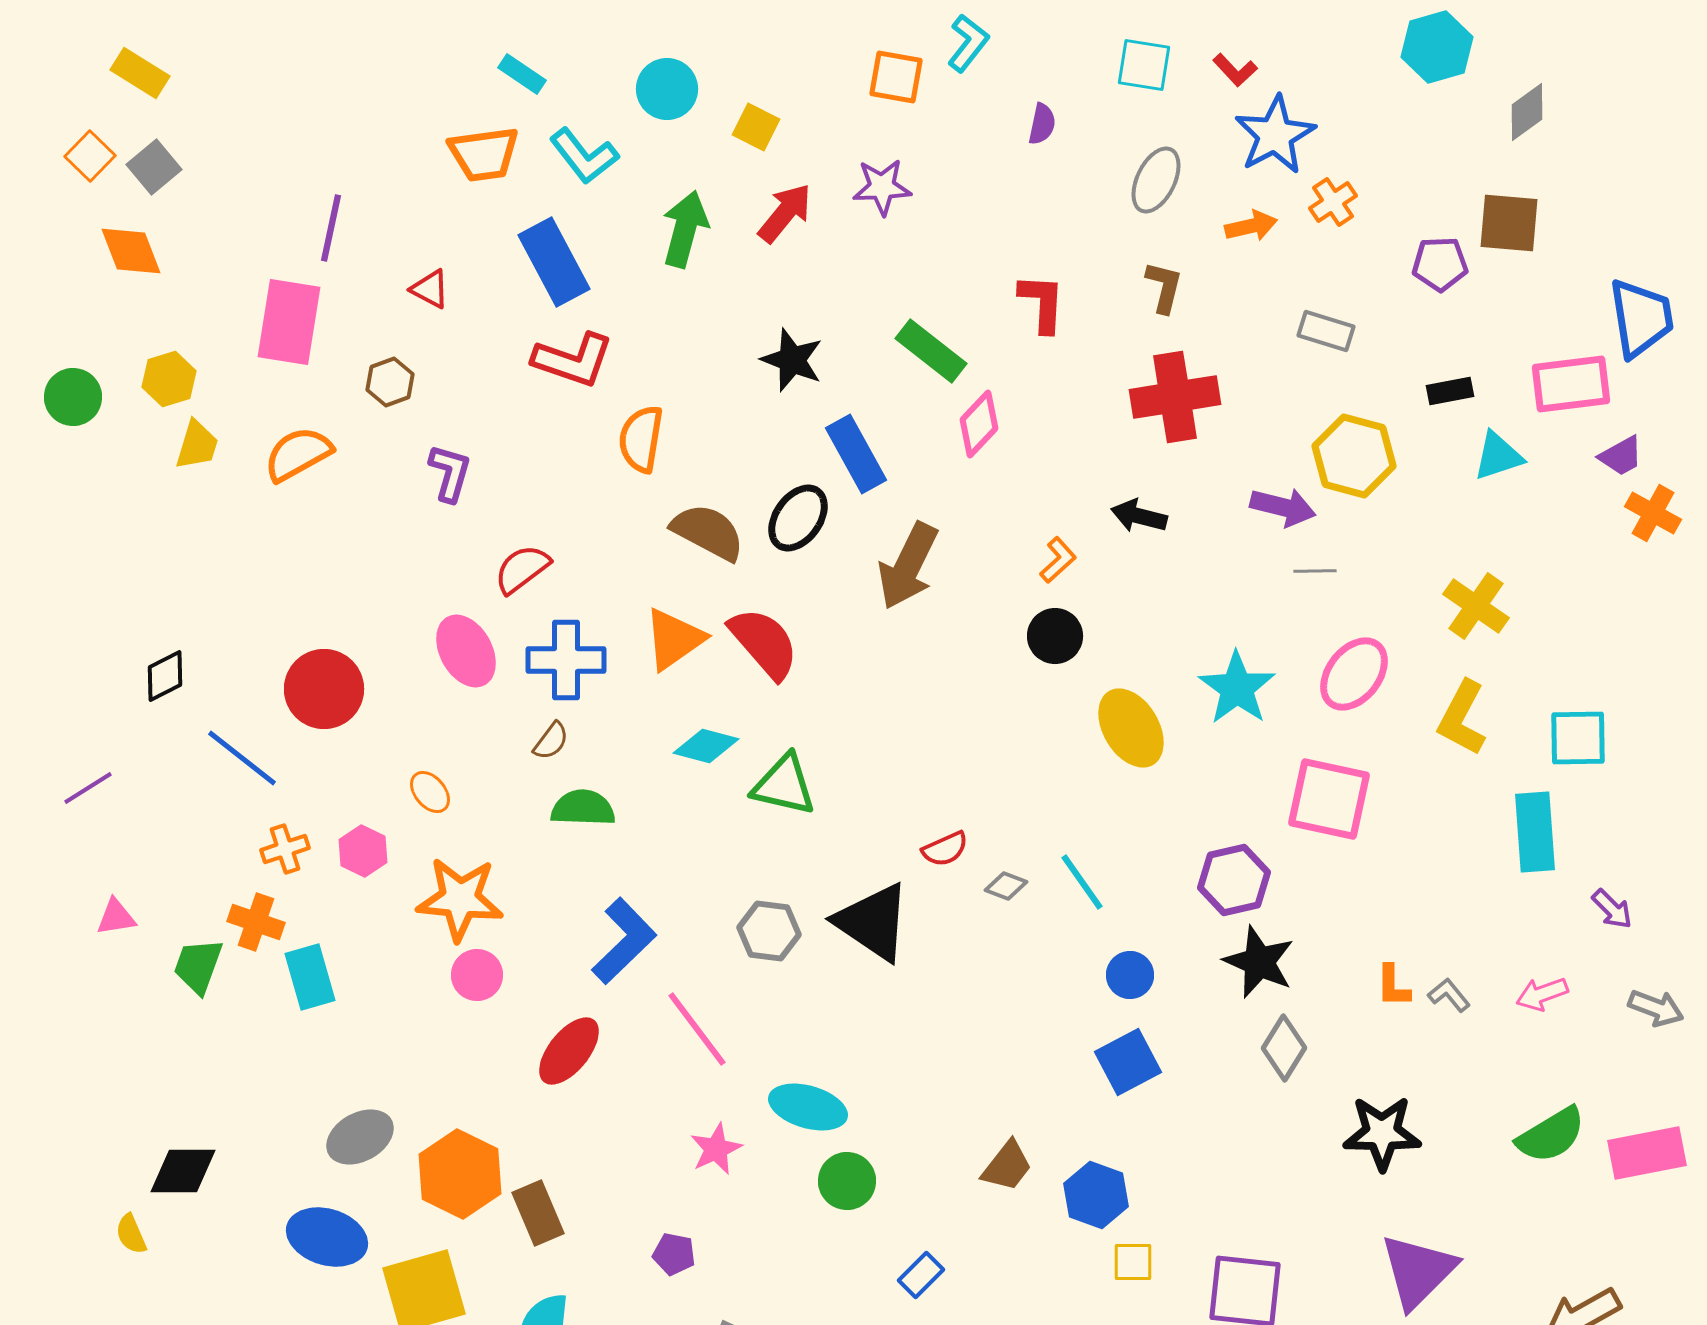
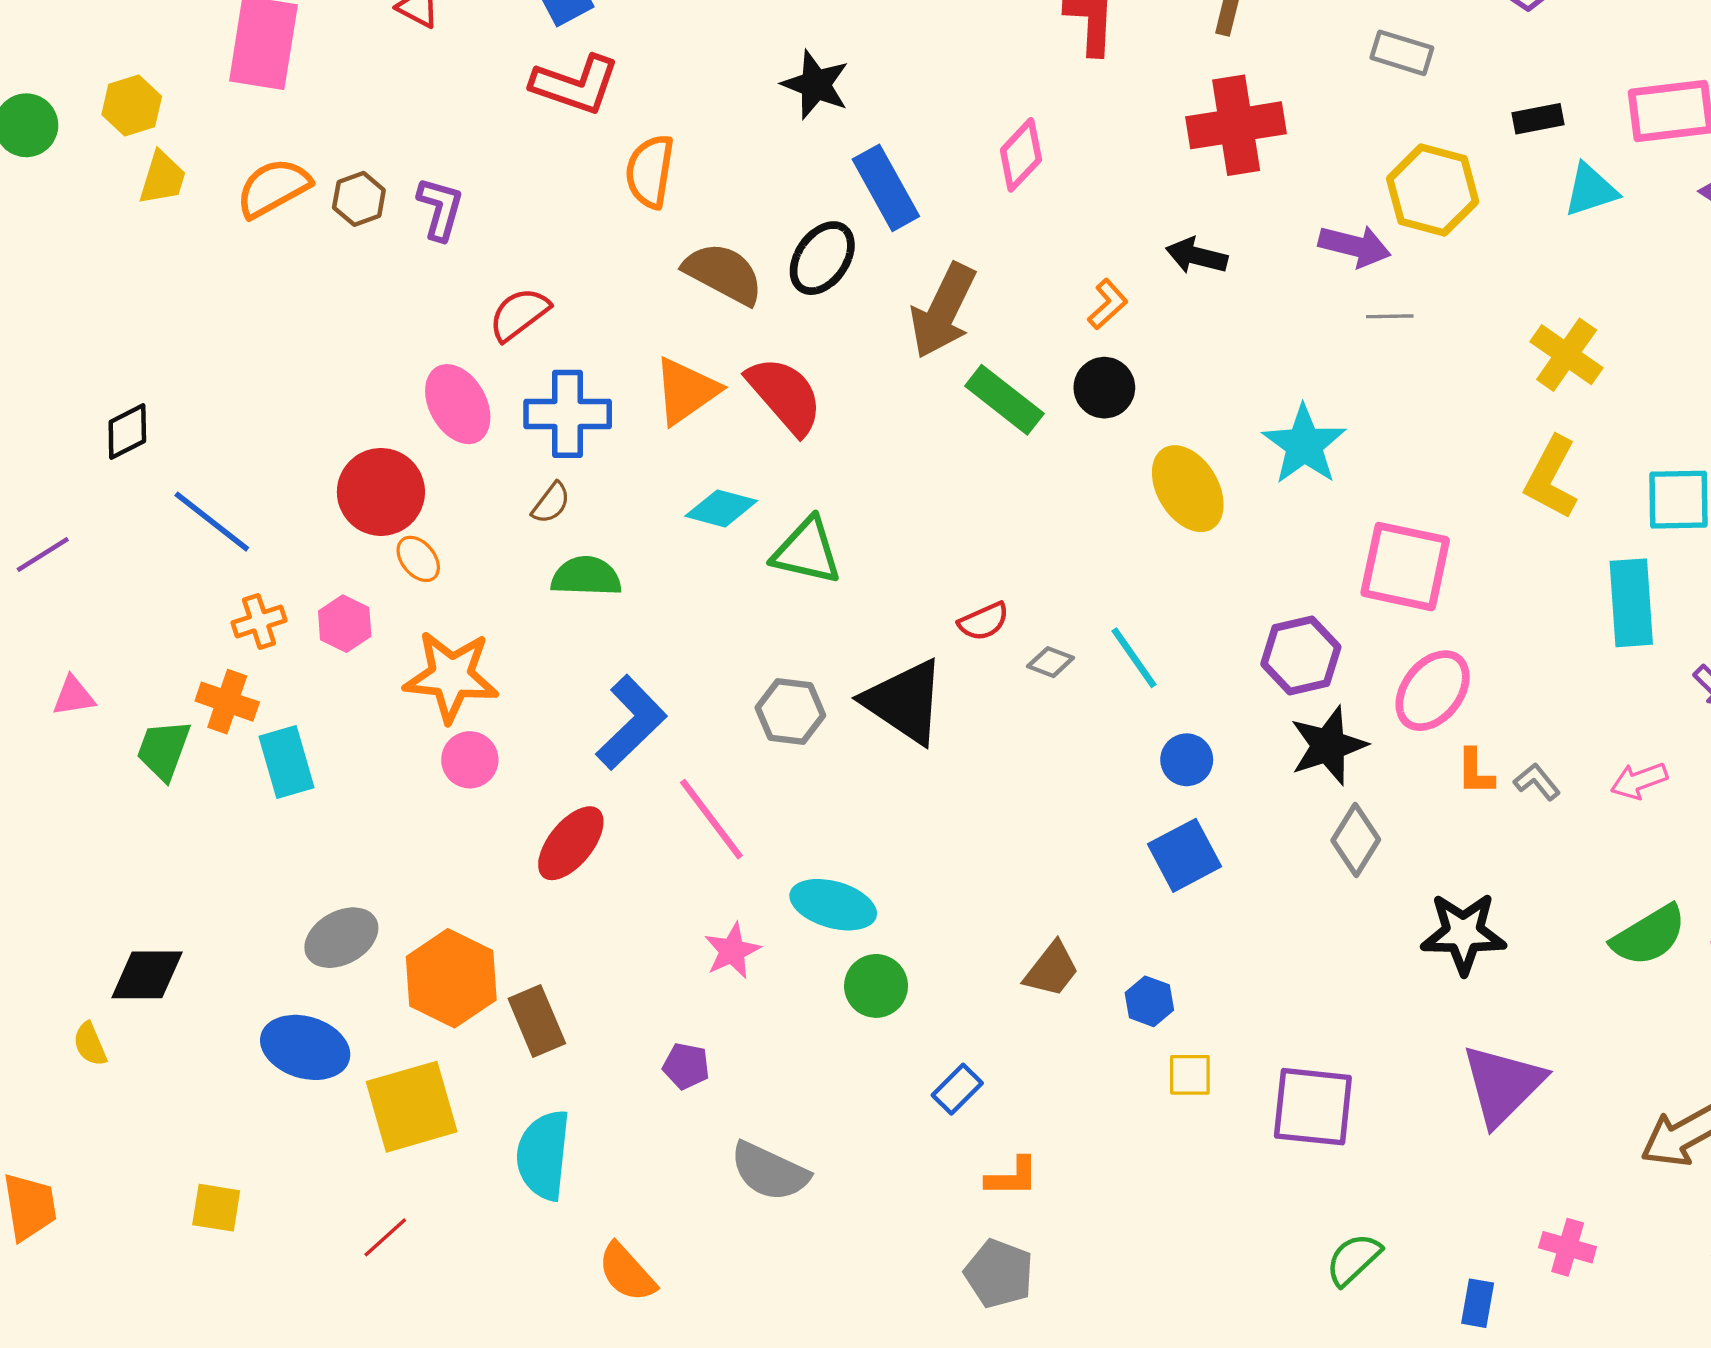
green rectangle: (931, 351) -> (1004, 400), moved
brown hexagon: (390, 382) -> (359, 199), moved
pink ellipse: (1354, 674) -> (1433, 691), moved
red circle: (324, 689) -> (381, 492), moved
black star: (1259, 962) -> (1328, 746), turned 30
blue hexagon: (1096, 1195) -> (1149, 1001), size x0.7

